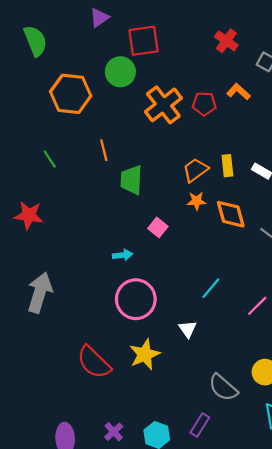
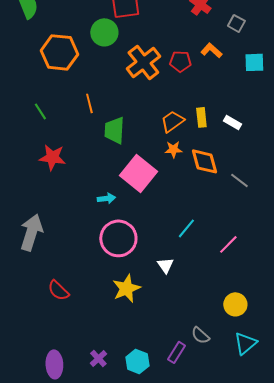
red star: (29, 215) -> (52, 157), moved
pink square: (158, 227) -> (138, 173), size x2.0
red semicircle: (94, 362) -> (58, 290), moved, size x0.7
gray semicircle: (223, 388) -> (200, 335), moved, size x0.7

